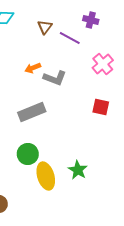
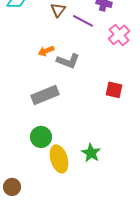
pink cross: (103, 64) -> (119, 35), moved

